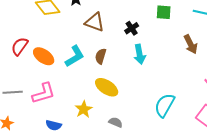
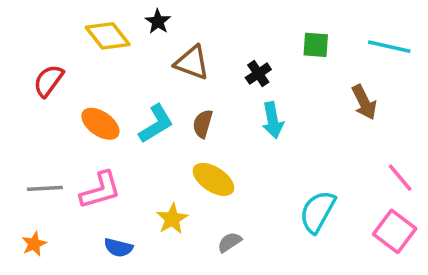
red semicircle: (20, 46) -> (48, 81), moved
gray semicircle: (116, 122) -> (230, 242), turned -56

